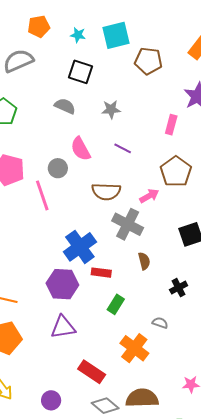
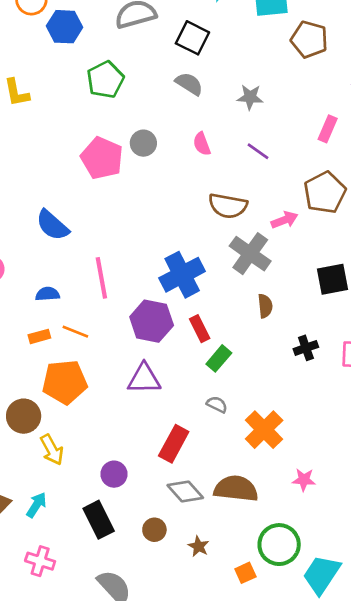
black square: (80, 72) -> (192, 38), moved
pink semicircle: (81, 149) -> (202, 144), size x0.7
gray circle: (58, 168) -> (143, 143), moved
pink line: (42, 195) -> (101, 278), moved
red rectangle: (101, 273) -> (200, 329), moved, turned 48
gray semicircle: (160, 323) -> (217, 404), moved
orange cross: (134, 348) -> (264, 430), moved
red rectangle: (92, 372) -> (174, 444), turned 76

